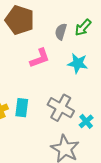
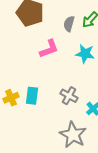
gray cross: (61, 108) -> (69, 96), size x0.7

